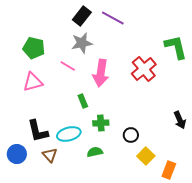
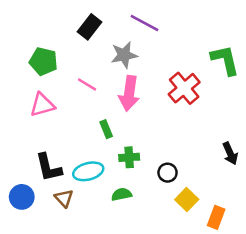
black rectangle: (82, 16) -> (90, 27), moved
gray star: (82, 43) -> (124, 55), moved

